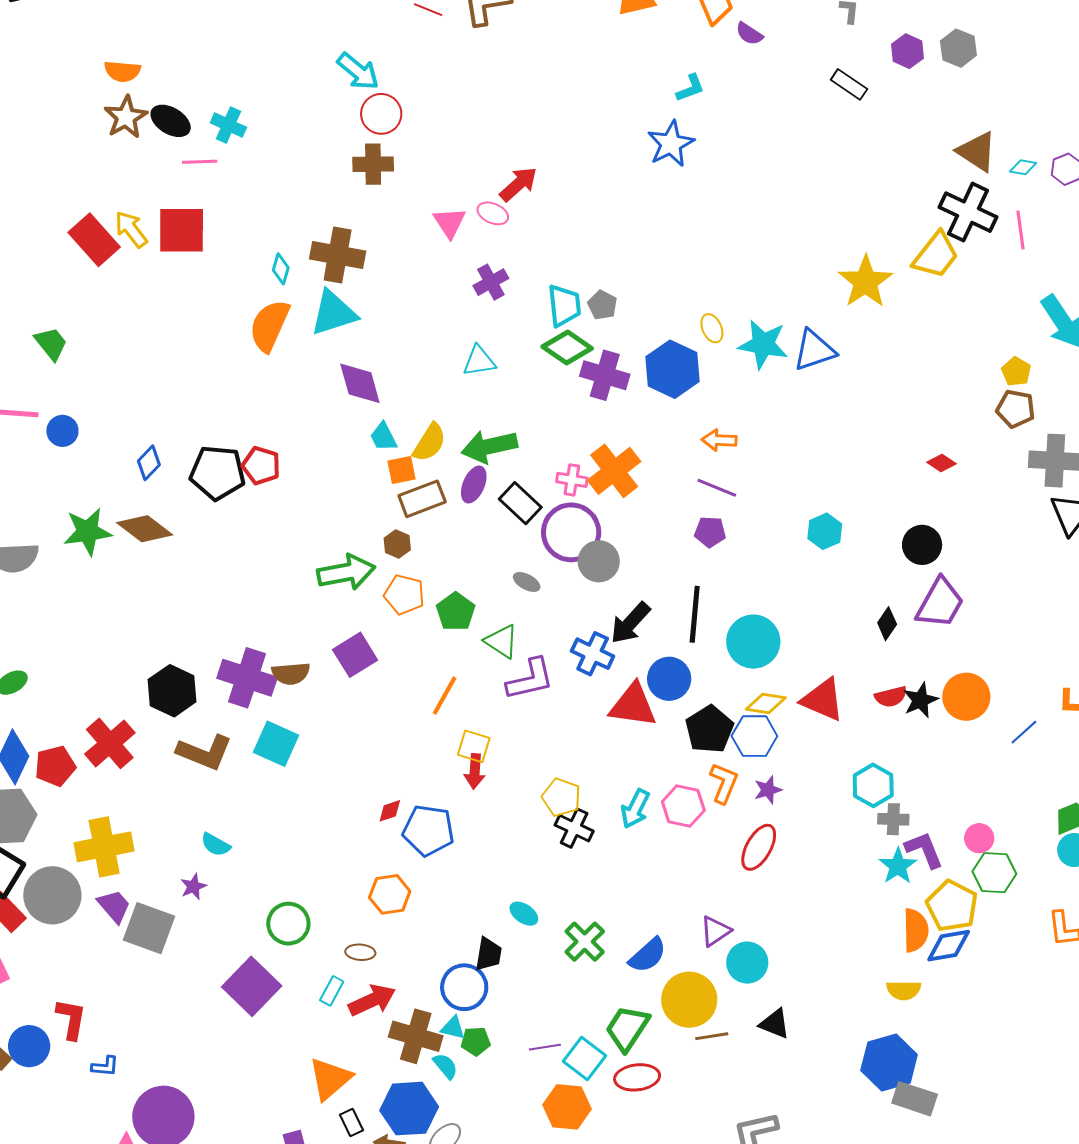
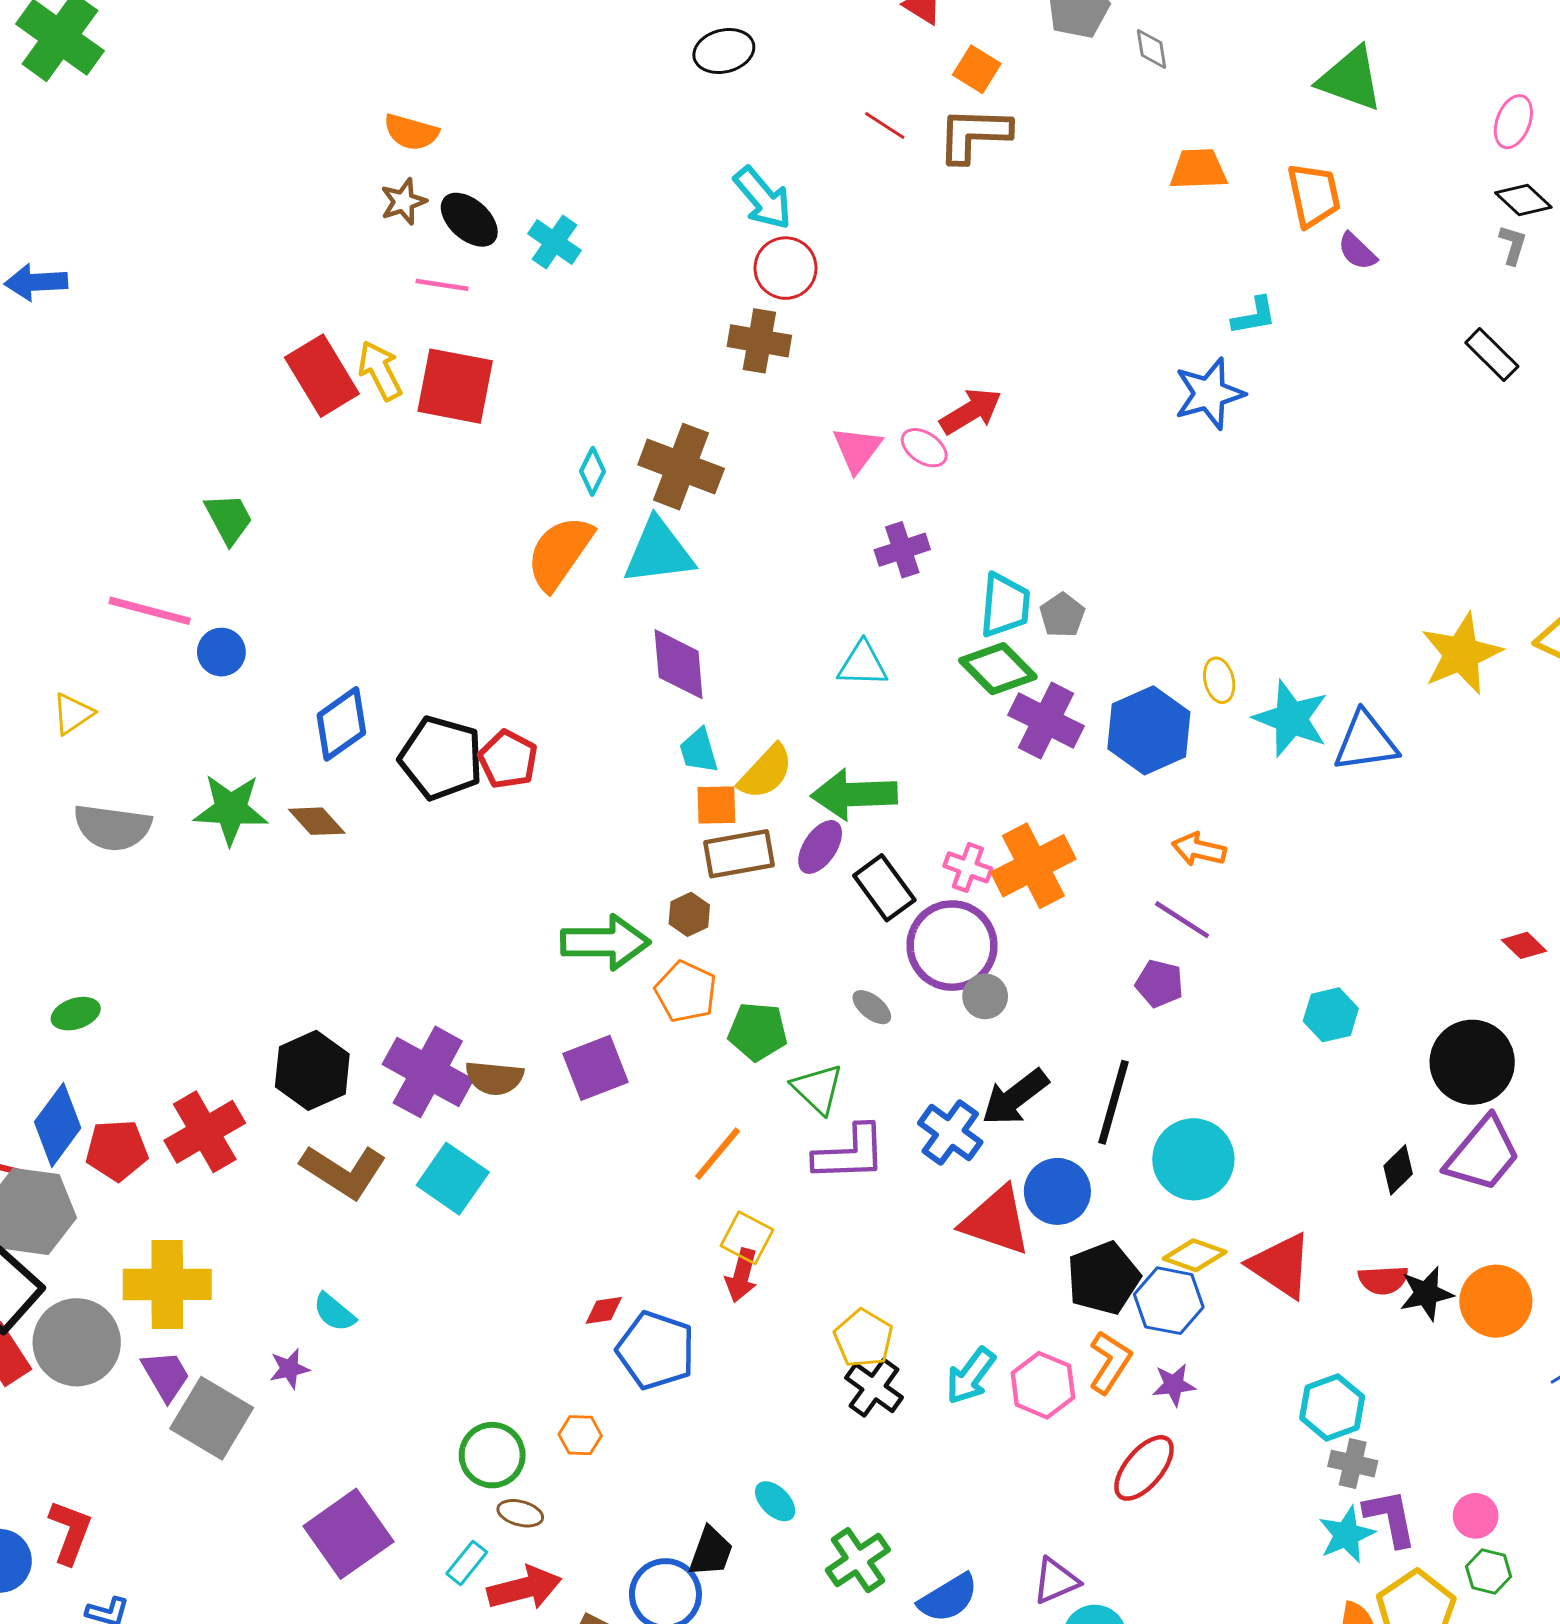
brown star: (126, 117) -> (403, 202), size x0.7
pink line: (200, 162) -> (442, 285), moved
blue diamond: (149, 463) -> (341, 724), size x1.4
brown diamond: (145, 529) -> (317, 821), size x0.7
black circle: (922, 545) -> (1472, 1062), size x1.4
gray circle: (599, 561) -> (985, 996), size x0.7
green pentagon: (456, 612) -> (758, 1032), turned 30
green hexagon: (994, 873) -> (1489, 1571), size x0.7
orange hexagon: (390, 894) -> (580, 1435), size x0.7
green circle: (288, 924) -> (492, 1455), moved

